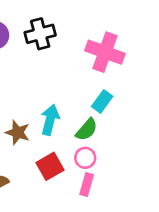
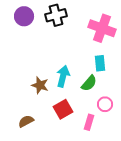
cyan rectangle: (102, 101) -> (100, 63), turned -42
pink circle: (85, 158) -> (105, 104), moved

